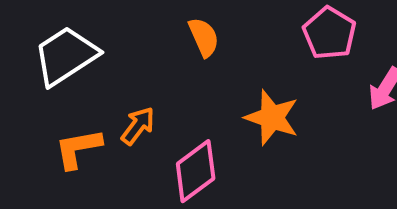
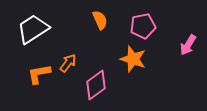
pink pentagon: (329, 33) -> (143, 26), moved, turned 30

